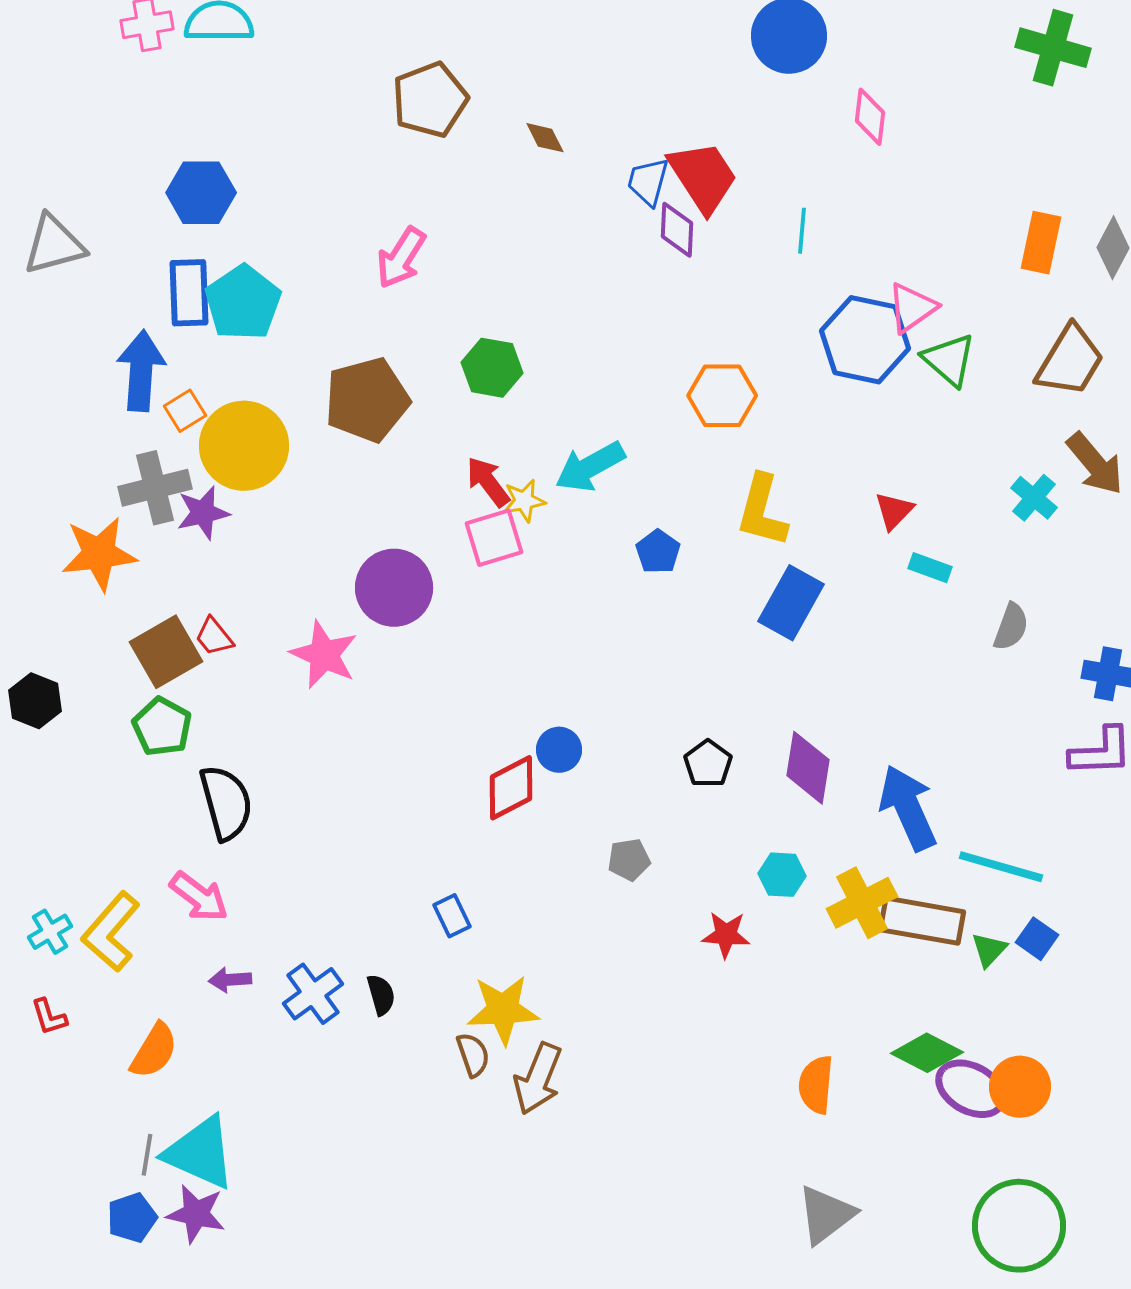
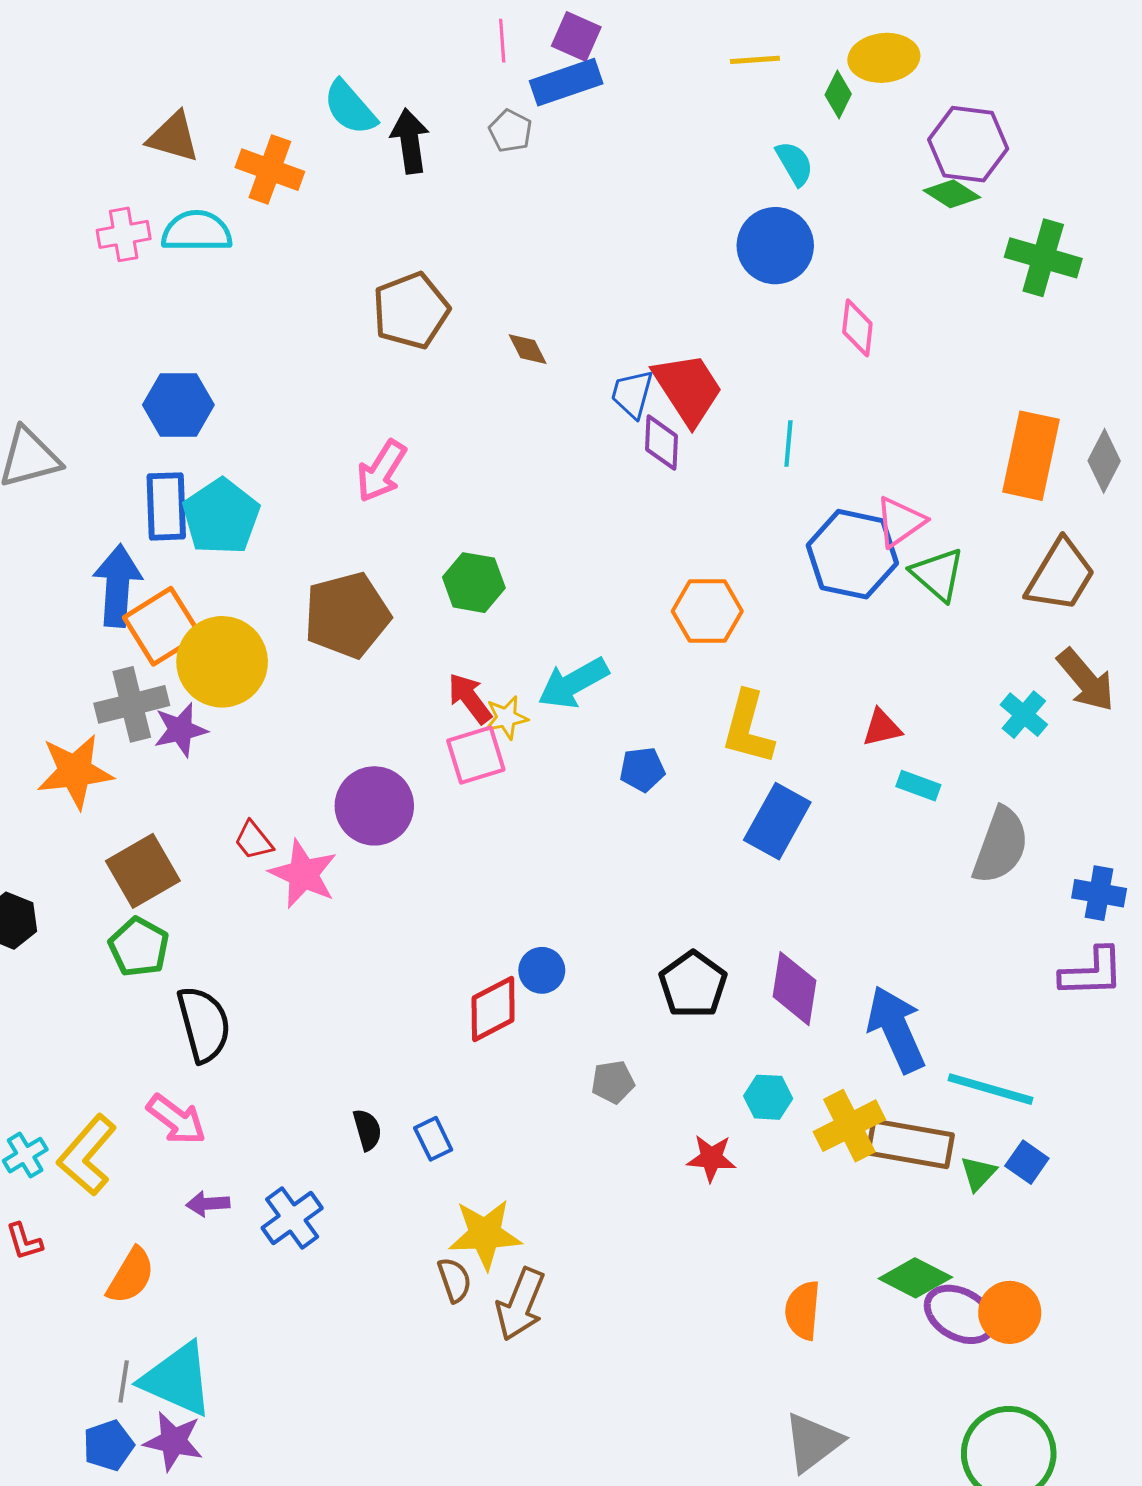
orange rectangle: (1041, 243) -> (1031, 456), size x1.4
orange square: (185, 411) -> (162, 626), size x1.8
red triangle: (894, 511) -> (882, 728), turned 33
blue pentagon: (658, 552) -> (642, 769), turned 30
gray semicircle: (1011, 627) -> (1001, 845), size x1.6
red trapezoid: (214, 637) -> (254, 840), moved
black pentagon: (708, 764) -> (693, 985), size x1.4
black semicircle: (381, 995) -> (367, 1130), moved

